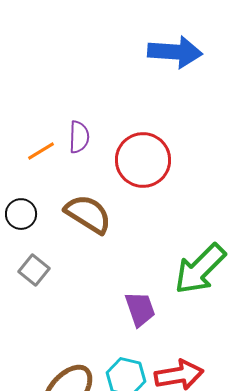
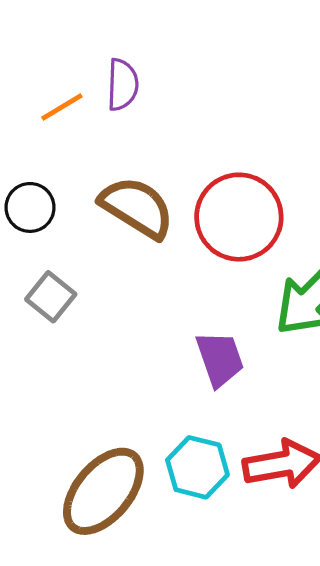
red circle: (143, 160) -> (239, 217), moved

